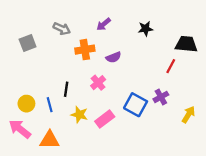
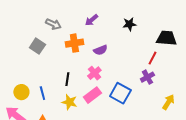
gray square: (28, 43) -> (37, 46), moved, turned -35
pink cross: (98, 83) -> (94, 73), moved
black line: (66, 89) -> (67, 79), moved
purple cross: (161, 97) -> (147, 77), moved
pink rectangle: (105, 119) -> (92, 95), moved

